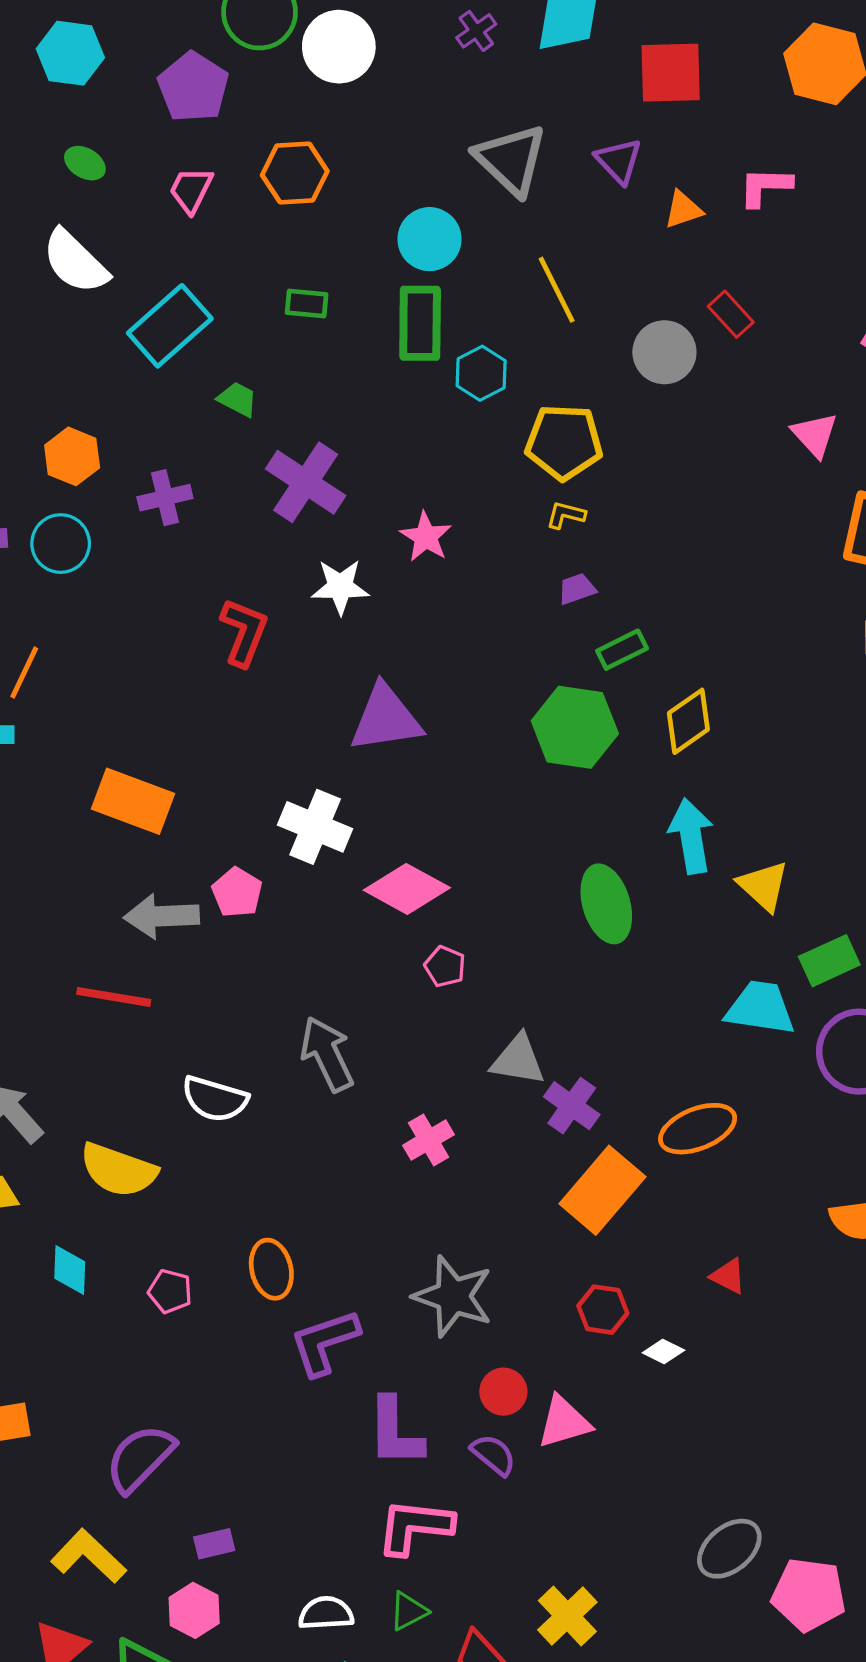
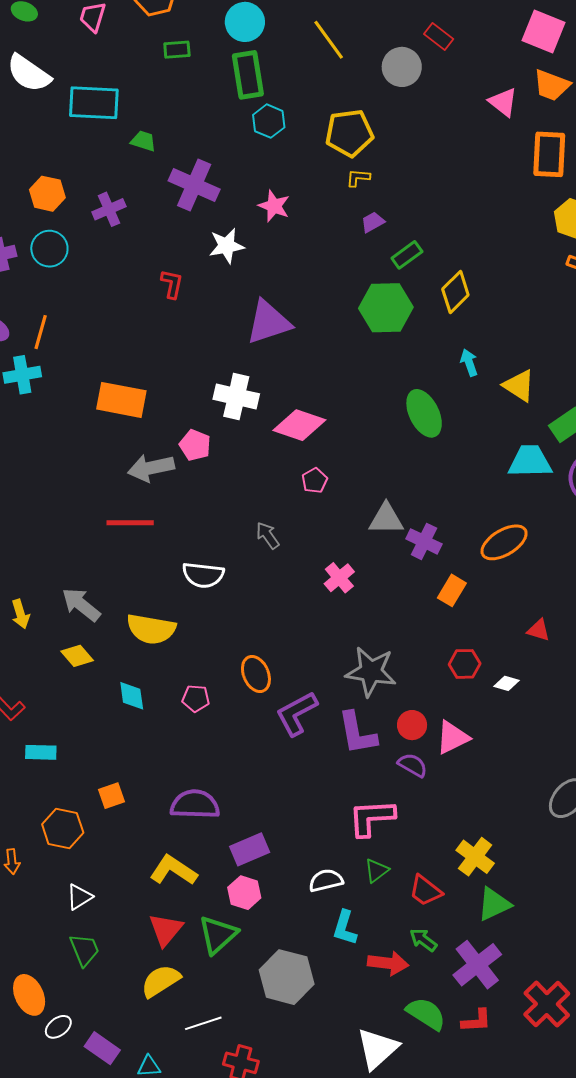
green rectangle: (307, 304) -> (177, 50), moved
cyan rectangle: (170, 326) -> (94, 103), turned 54
cyan hexagon: (481, 373) -> (269, 121), moved
red L-shape: (244, 632) -> (172, 284), size x0.7
cyan arrow: (691, 836) -> (469, 363), size x0.6
pink pentagon: (445, 966) -> (315, 481), moved, turned 30
gray arrow: (327, 1054) -> (268, 535), size x0.6
orange rectangle: (602, 1190) -> (452, 590), size x0.6
purple L-shape: (395, 1432) -> (357, 733), moved
purple semicircle: (140, 1458) -> (195, 804), turned 57
purple rectangle: (214, 1544) -> (250, 849), size x1.5

